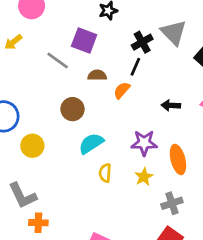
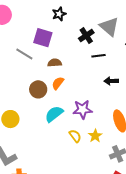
black line: (135, 67) -> (98, 56), moved, turned 64
orange semicircle: (122, 90) -> (58, 83), moved
purple star: (144, 143) -> (83, 110), moved
yellow semicircle: (105, 173) -> (75, 136), moved, turned 144

